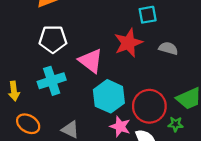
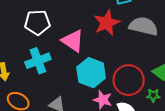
gray semicircle: (168, 48) -> (143, 26), size x1.6

